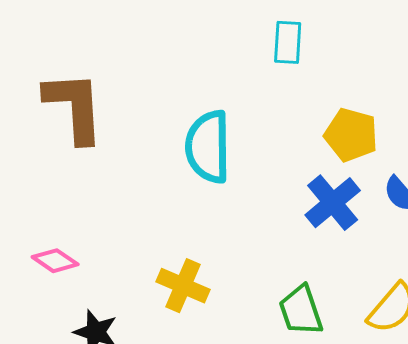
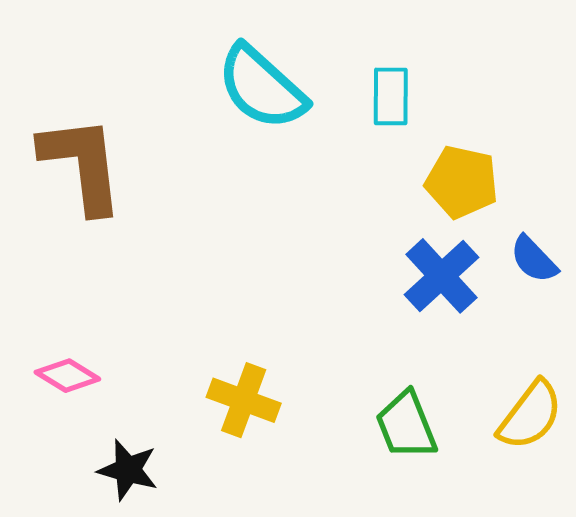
cyan rectangle: (288, 42) -> (391, 96), moved
cyan semicircle: (208, 147) -> (262, 87), moved, turned -44

